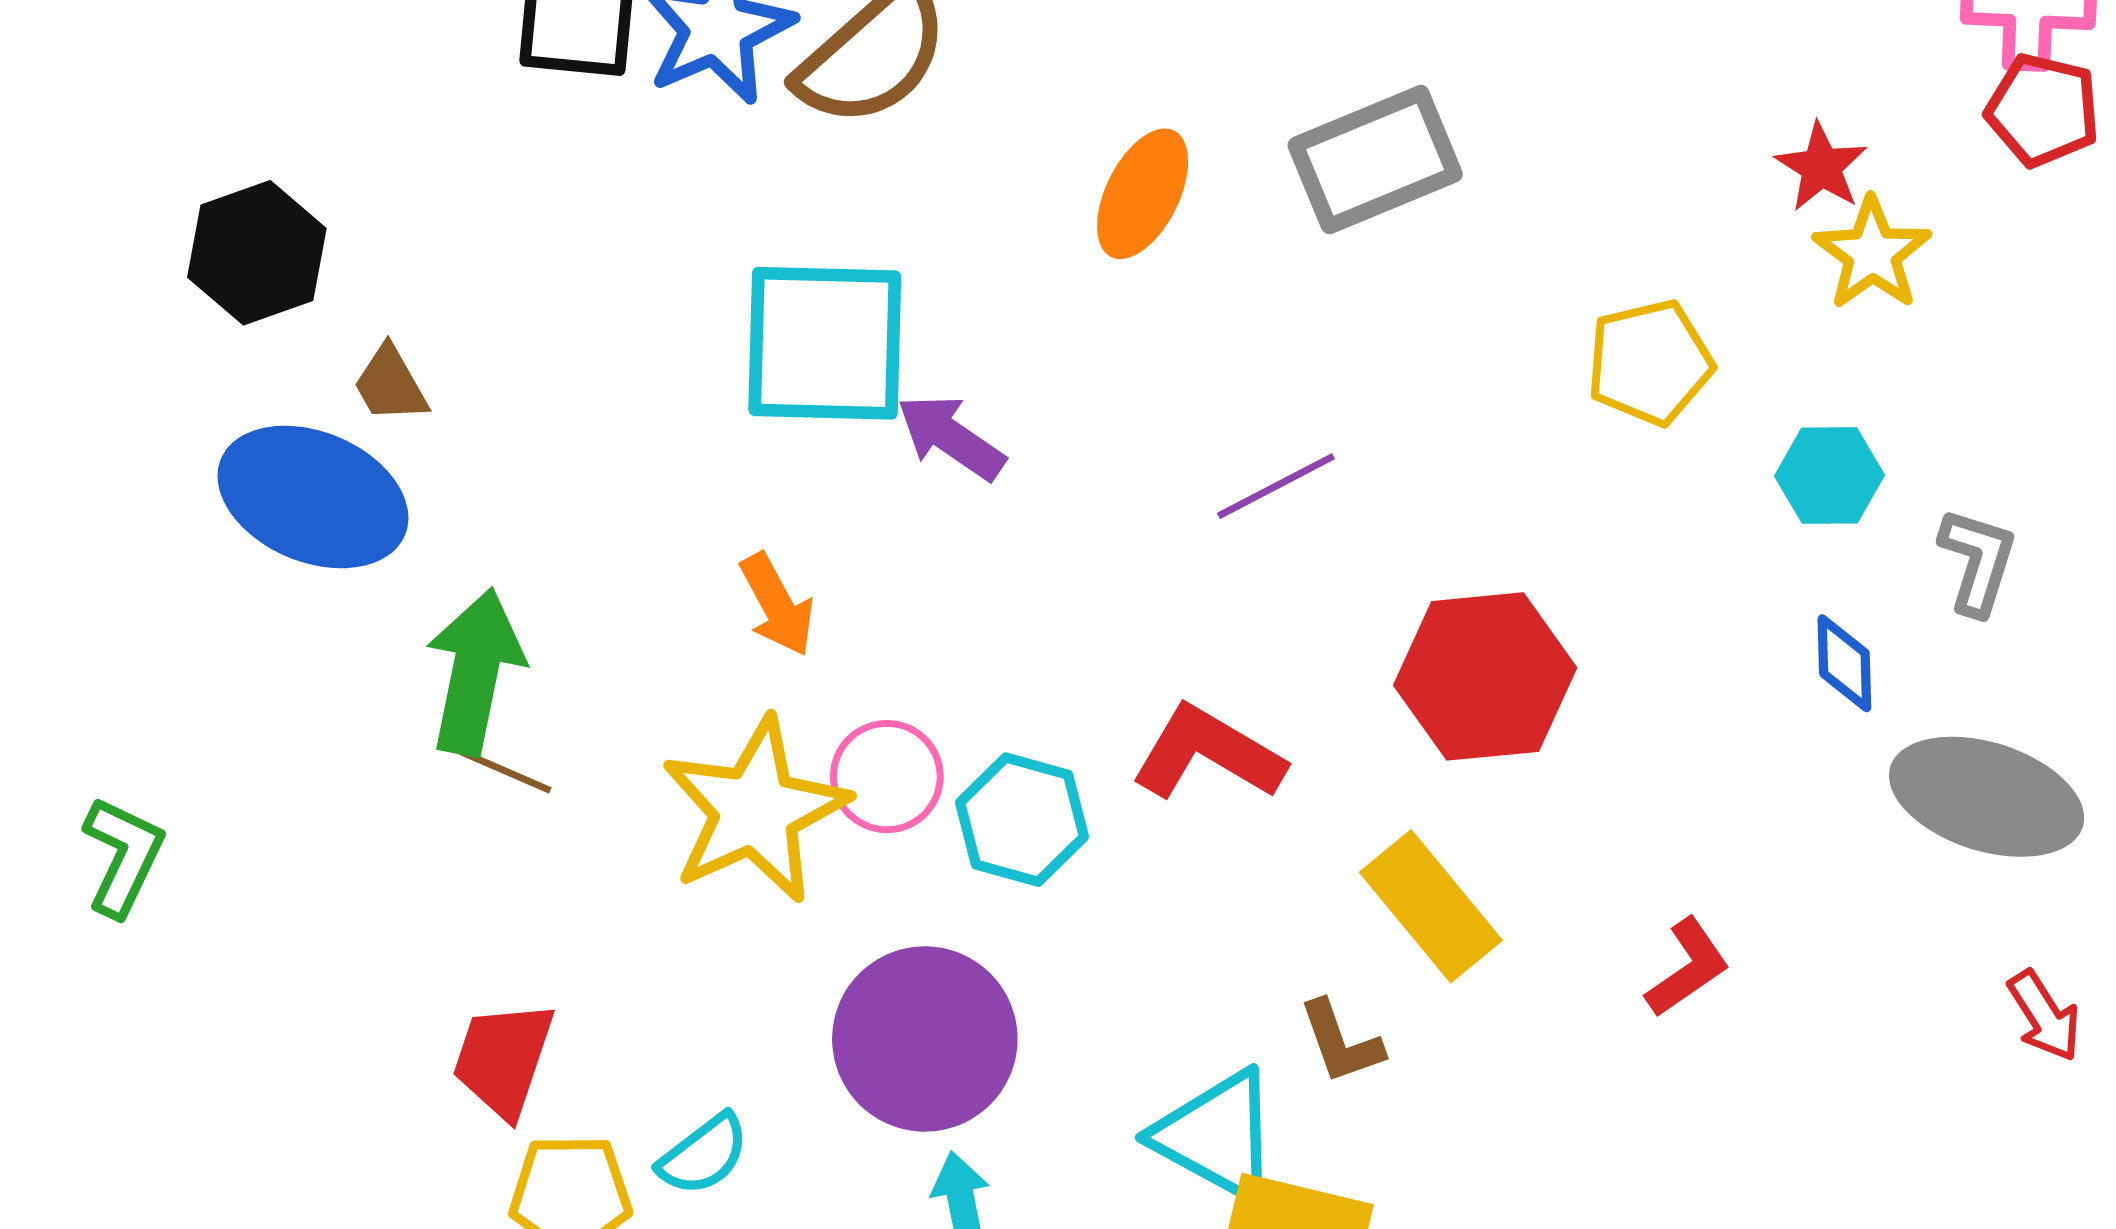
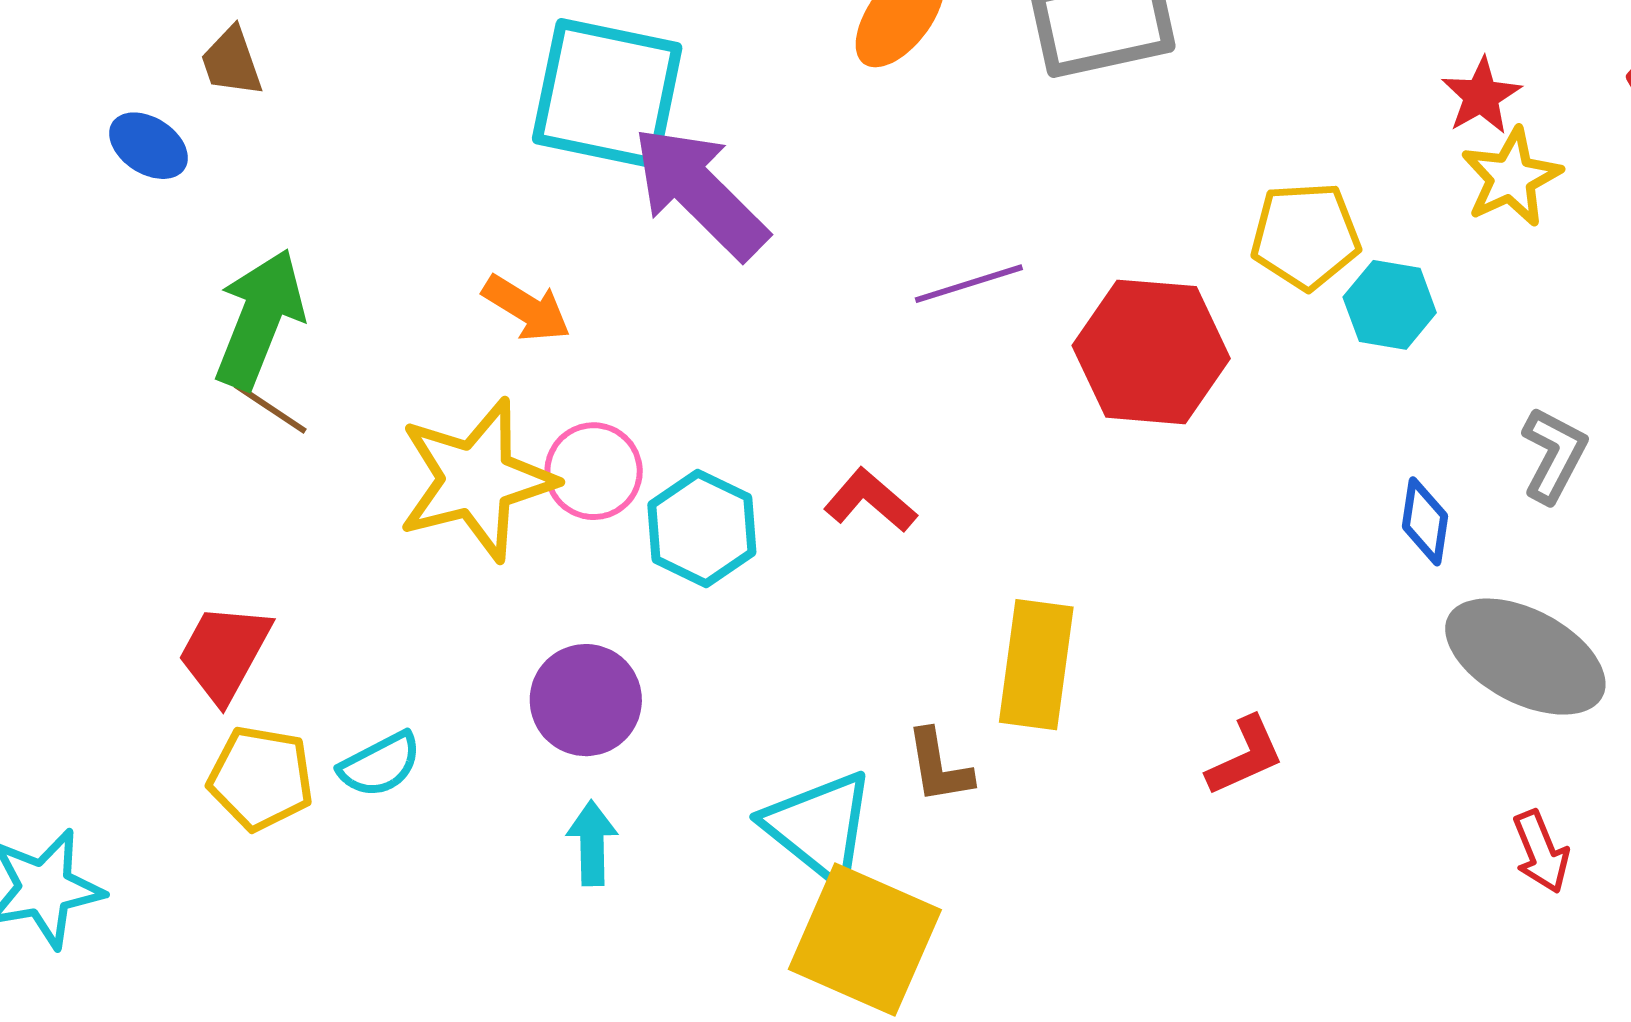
purple arrow: (951, 437) -> (700, 192), size x1.6
cyan hexagon: (1829, 476) -> (1390, 305), moved
blue ellipse: (313, 497) -> (149, 146), size x0.5
orange arrow: (777, 605) -> (527, 308), turned -40
red hexagon: (1485, 676) -> (1151, 352), moved
red L-shape: (1208, 753) -> (870, 501), size x0.7
yellow rectangle: (1431, 906) -> (1036, 665), turned 37
purple circle: (925, 1039) -> (586, 700), size x0.7

